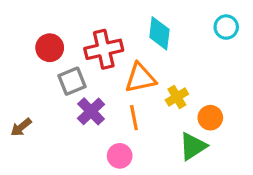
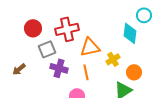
cyan diamond: (159, 33) -> (130, 33), moved
purple cross: (91, 111) -> (59, 68), turned -30
brown arrow: (21, 127) -> (19, 69), moved

